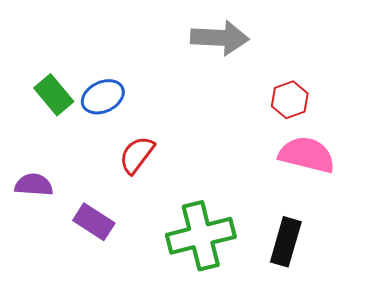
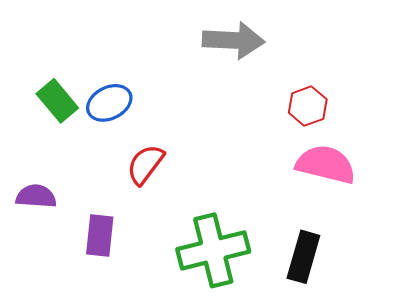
purple rectangle: (94, 222) -> (100, 236), turned 63

